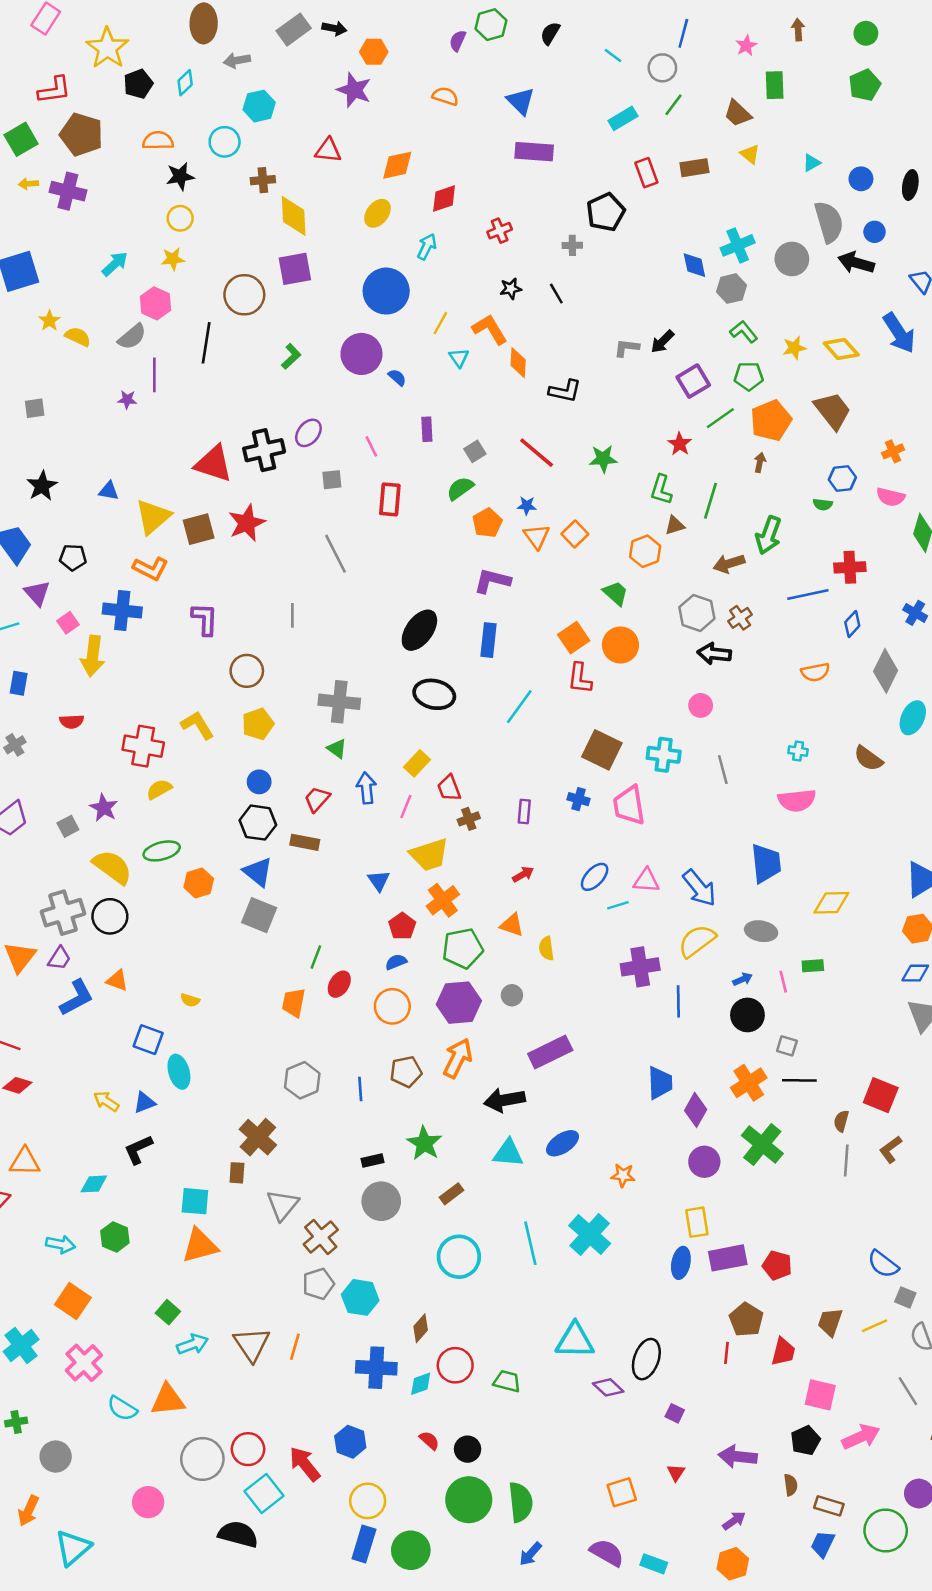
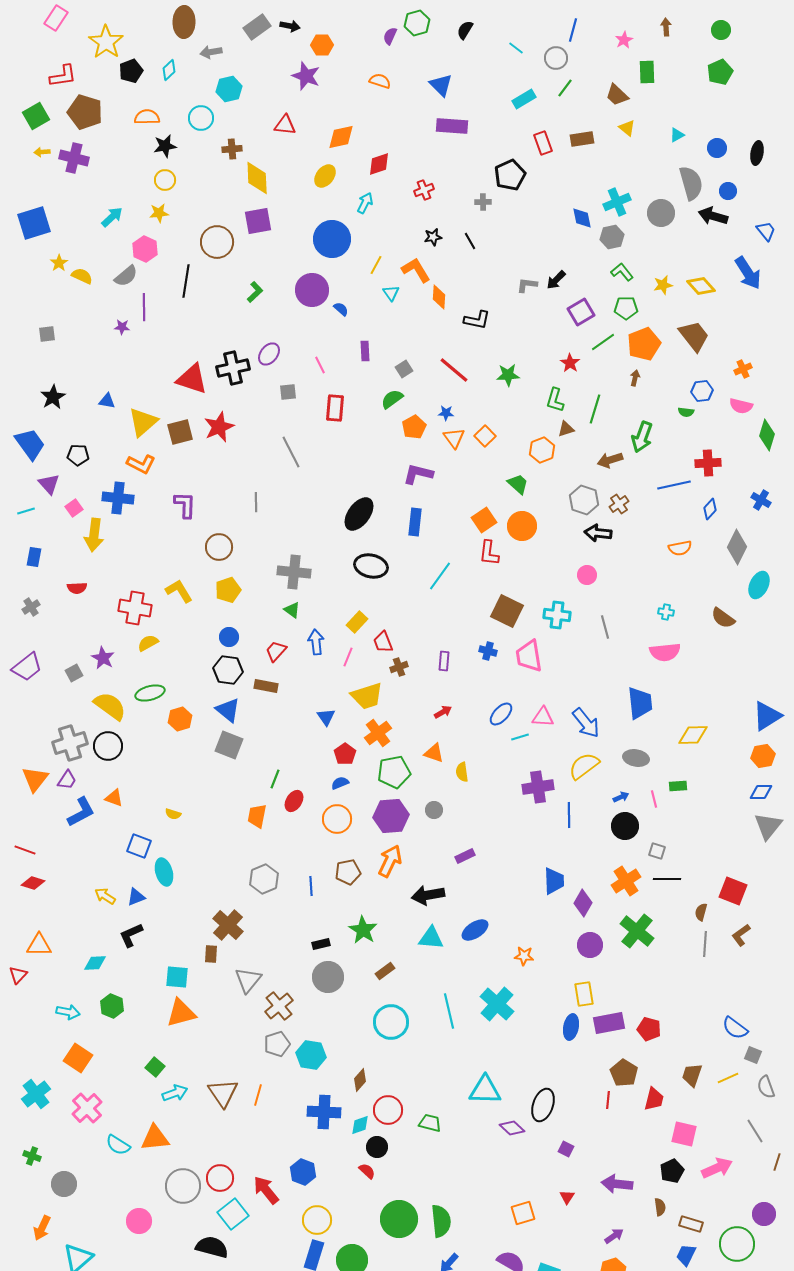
purple rectangle: (550, 1052) -> (465, 856), size x0.6
green cross: (16, 1422) -> (32, 1156), turned 30
black circle: (468, 1449) -> (377, 1147), moved

